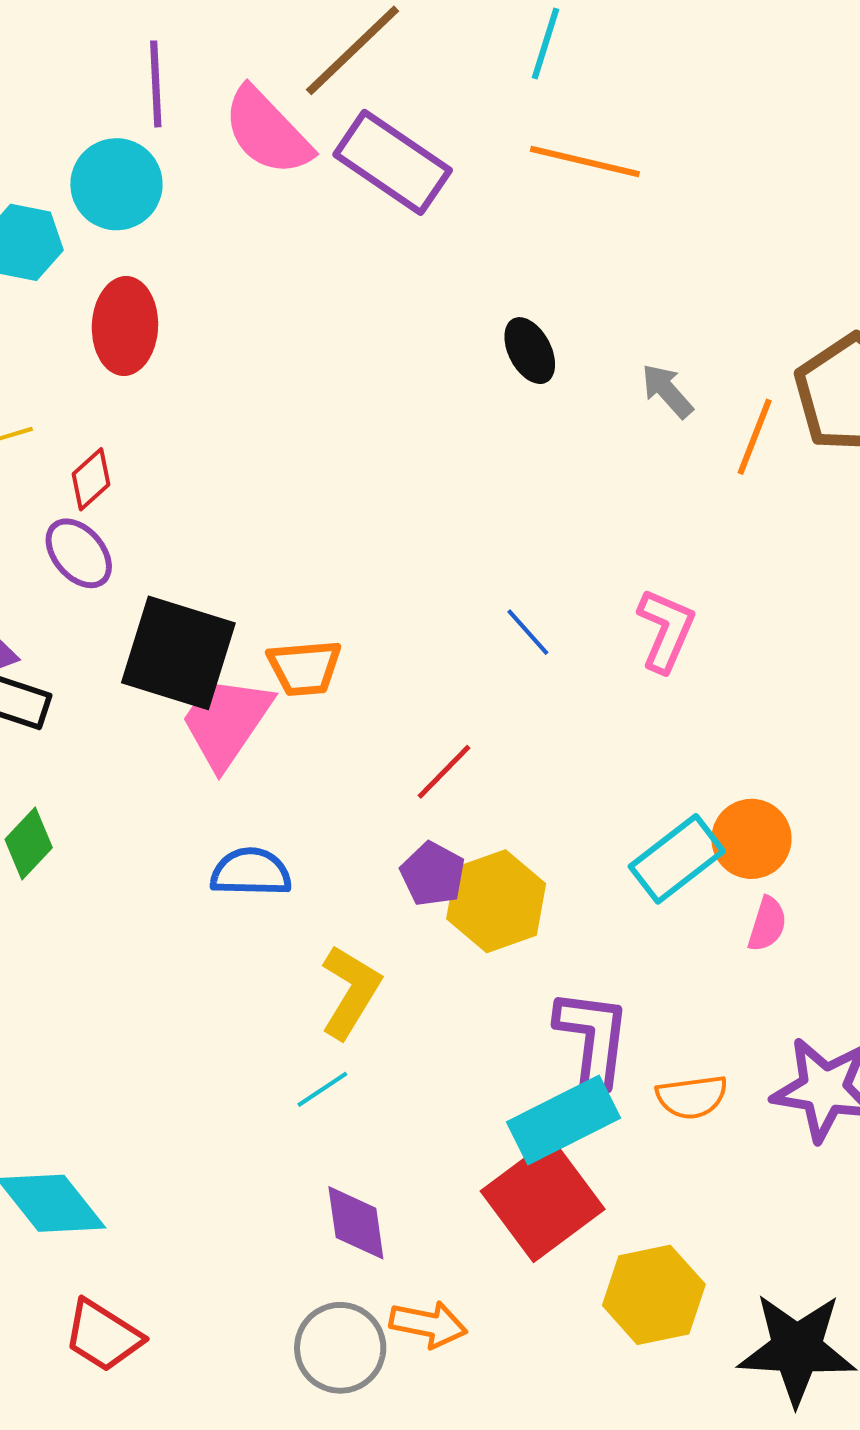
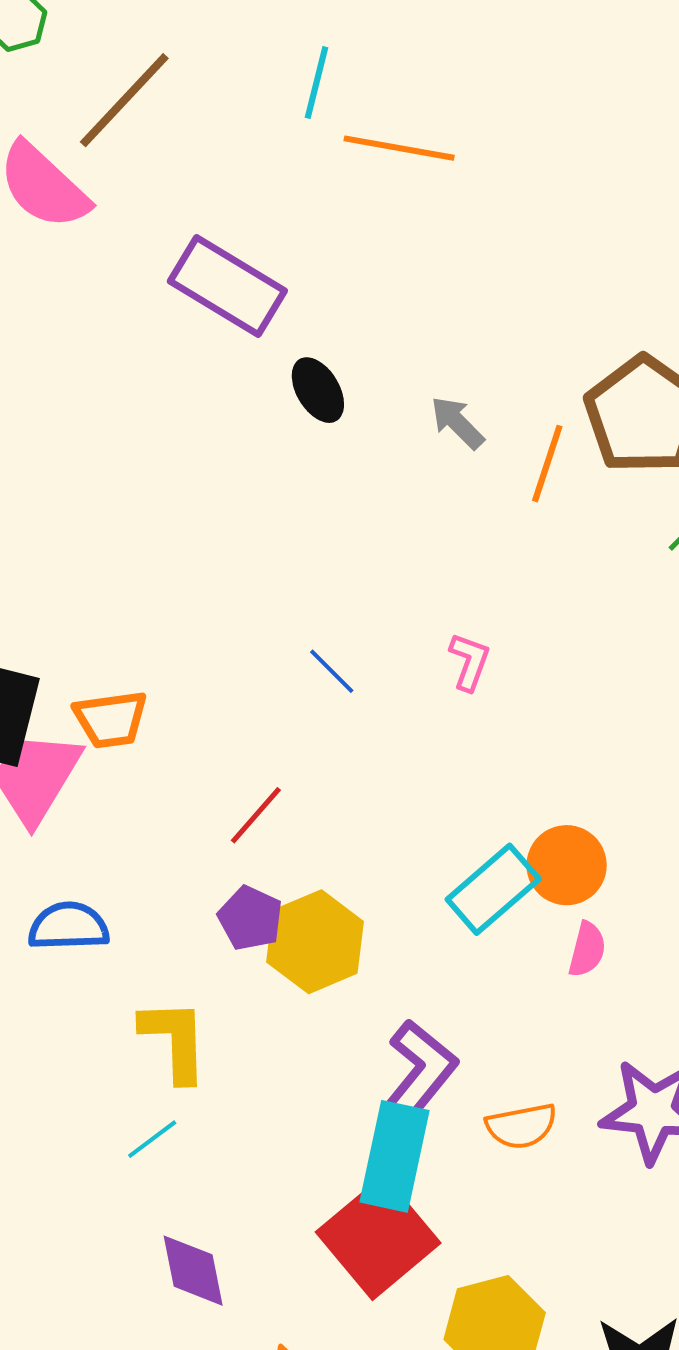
orange line: (585, 161) -> (399, 148), moved
purple rectangle: (393, 162) -> (227, 286), moved
pink L-shape: (666, 630) -> (469, 662), size x0.7
yellow L-shape: (350, 992) -> (175, 1040), turned -30
purple L-shape: (593, 1038) -> (419, 1073), turned 35
cyan rectangle: (564, 1120) -> (395, 1156), turned -48

